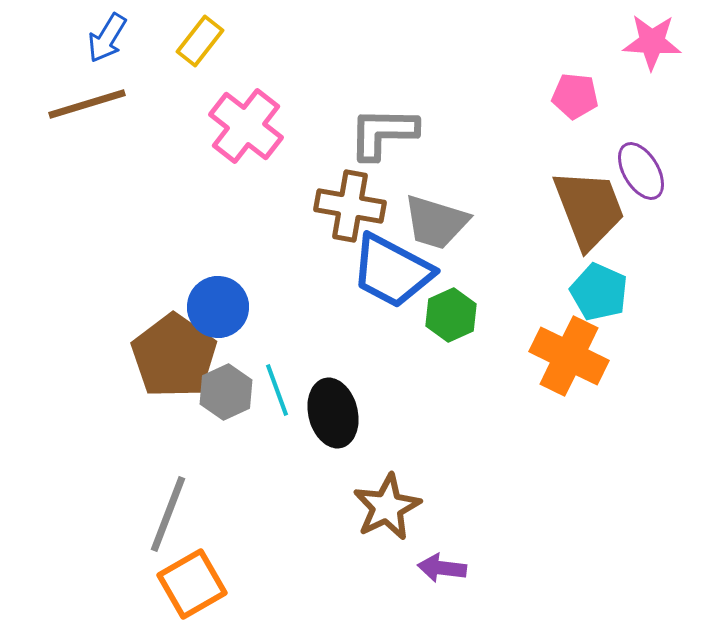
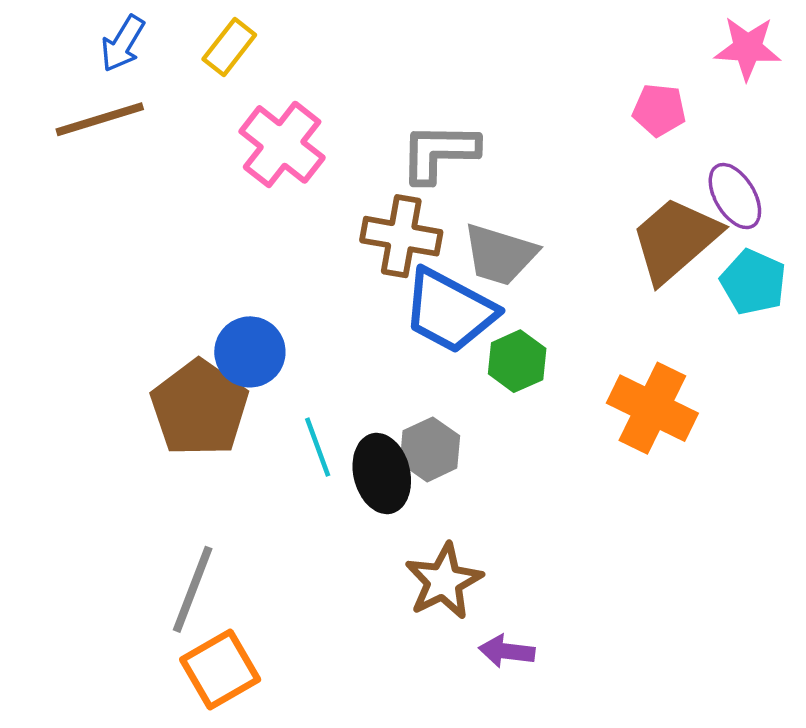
brown trapezoid: (589, 209) -> (675, 240), turned -110
cyan pentagon: (599, 292) -> (753, 282), moved
gray hexagon: (226, 392) -> (430, 449), moved

